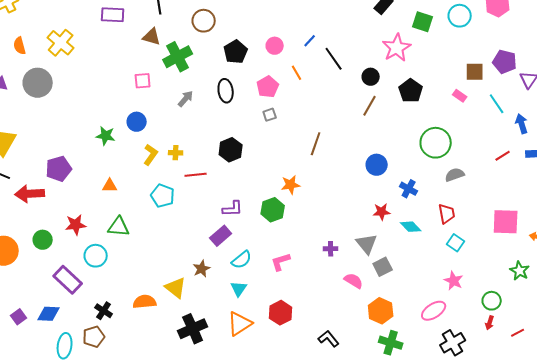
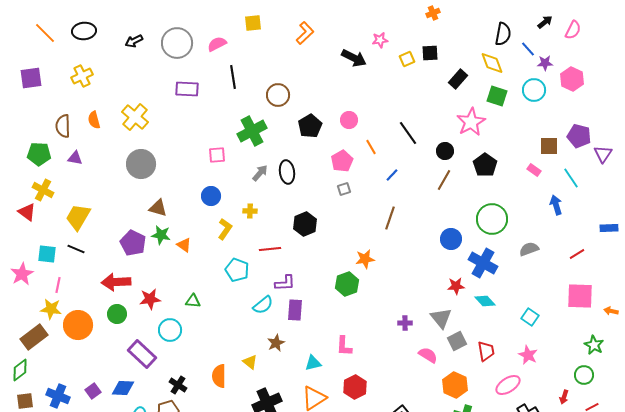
brown triangle: (152, 37) -> (158, 208), moved
blue line: (310, 41) -> (392, 175), moved
gray circle: (38, 83) -> (141, 164), moved
black ellipse: (226, 91) -> (287, 172), moved
blue arrow: (522, 124) -> (556, 205), moved
green star: (106, 136) -> (161, 235), moved
green circle: (436, 143) -> (492, 219), moved
yellow cross: (176, 153) -> (250, 211), moved
red line: (503, 156) -> (577, 254), moved
purple pentagon: (59, 169) -> (133, 243), turned -30
orange triangle: (110, 186) -> (184, 245), moved, turned 35
blue cross: (409, 189) -> (483, 263), size x1.6
red arrow: (30, 194) -> (116, 282), moved
purple L-shape: (233, 209) -> (285, 283), moved
red trapezoid: (447, 214) -> (486, 351), moved
green triangle: (119, 227) -> (193, 301), size x0.7
purple rectangle: (221, 236) -> (295, 310), turned -45
cyan semicircle: (242, 260) -> (263, 305), moved
pink L-shape: (281, 262) -> (344, 346), moved, turned -70
yellow triangle: (176, 288) -> (250, 362), size x0.7
cyan triangle: (239, 289) -> (313, 363), turned 42
green circle: (492, 301) -> (584, 375), moved
orange semicircle: (145, 302) -> (219, 376), turned -85

